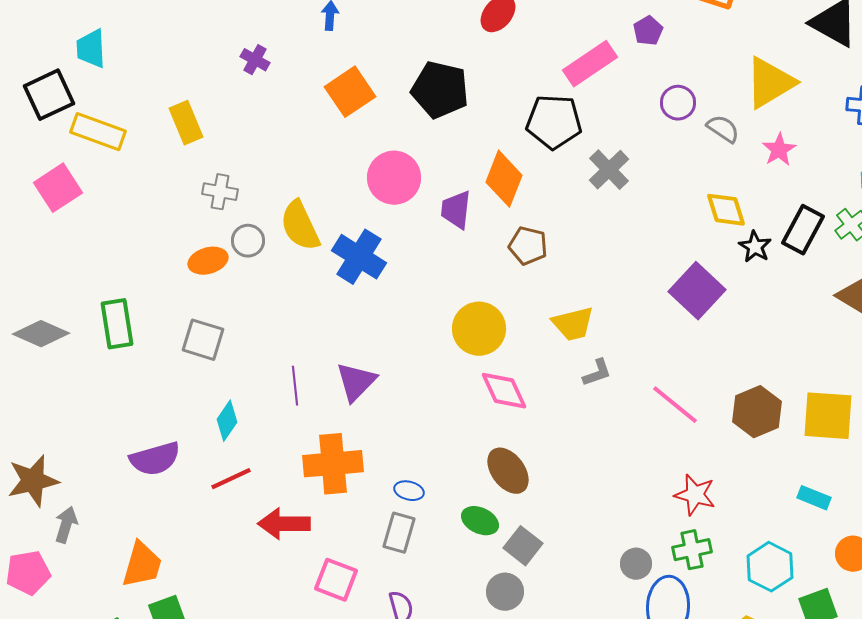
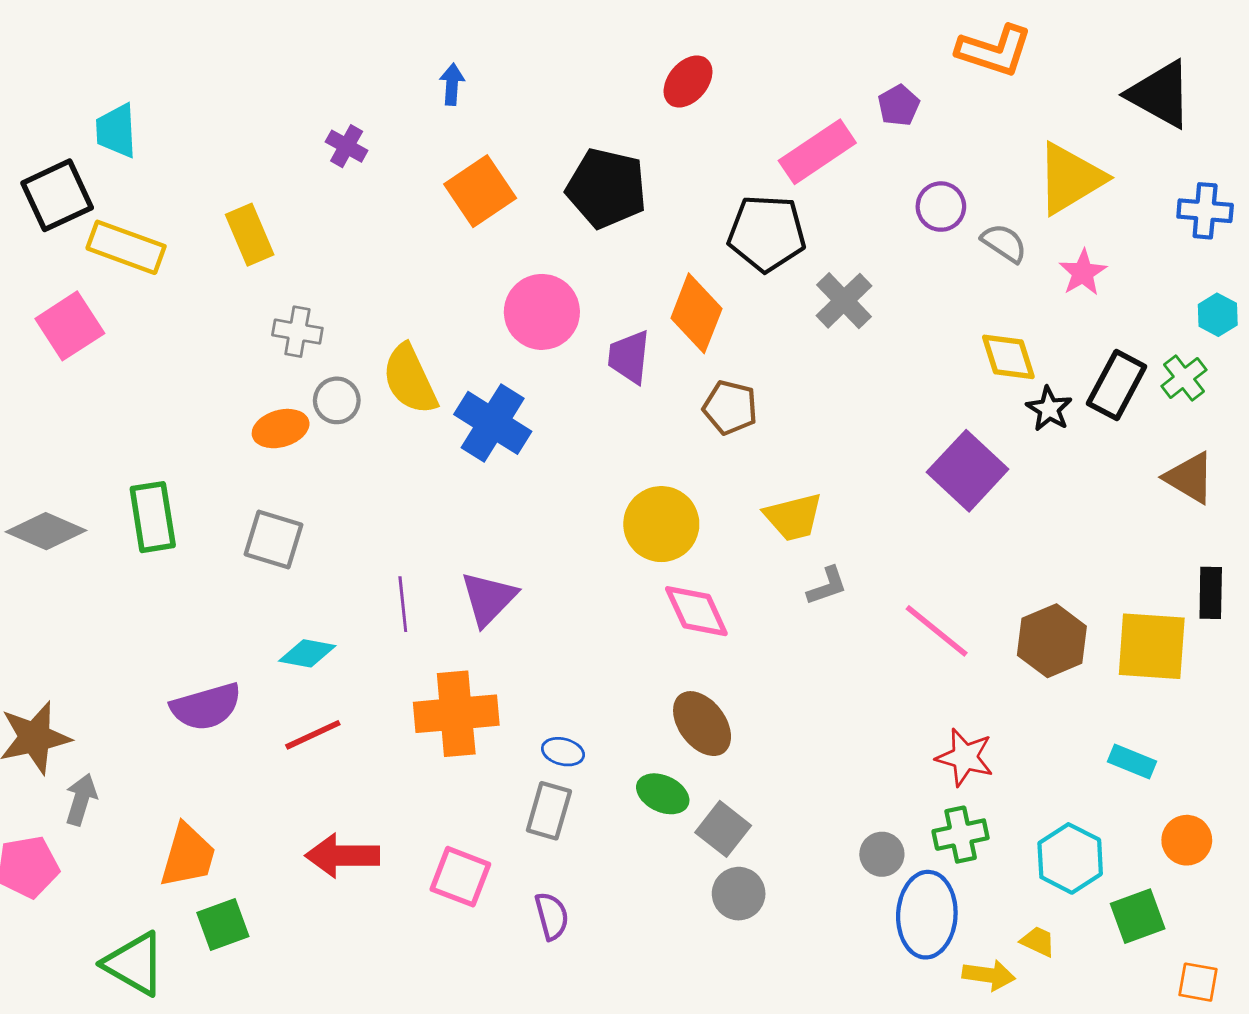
cyan diamond: (227, 421) -> (307, 653), turned 66
red arrow: (284, 524) -> (342, 856), moved
gray circle: (505, 592) -> (739, 894), moved

